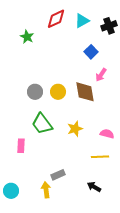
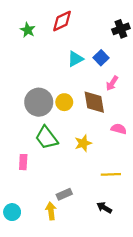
cyan triangle: (82, 21) -> (75, 59), moved
green star: (27, 37) -> (28, 30), moved
gray circle: (35, 92) -> (39, 102), size x1.6
pink semicircle: (107, 134) -> (119, 129), moved

